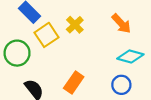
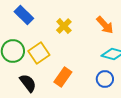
yellow square: (46, 35) -> (39, 53), moved

